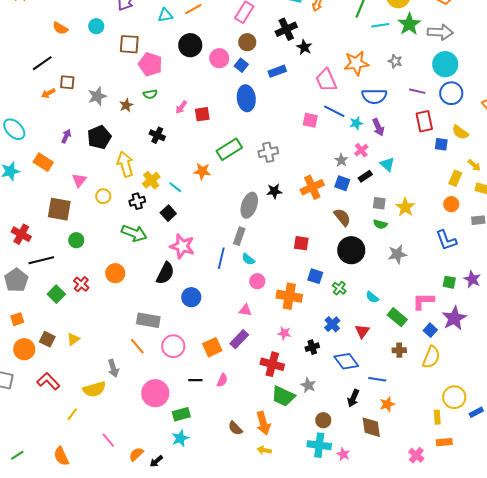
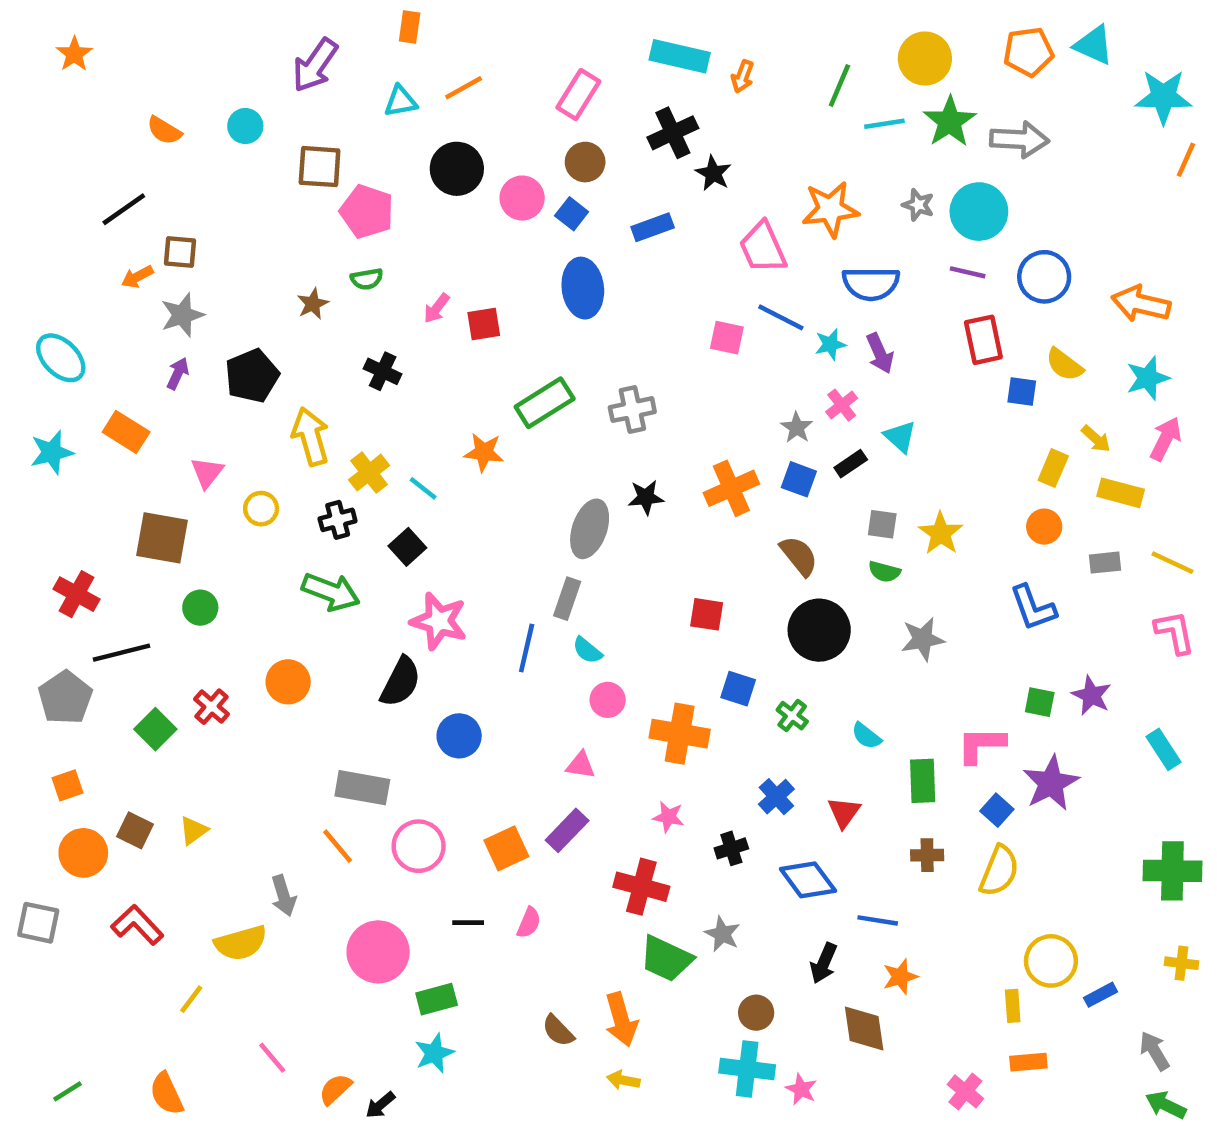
cyan circle: (445, 64) -> (979, 212), moved
gray star: (97, 96) -> (182, 315), moved
green rectangle: (397, 317) -> (923, 781), turned 48

